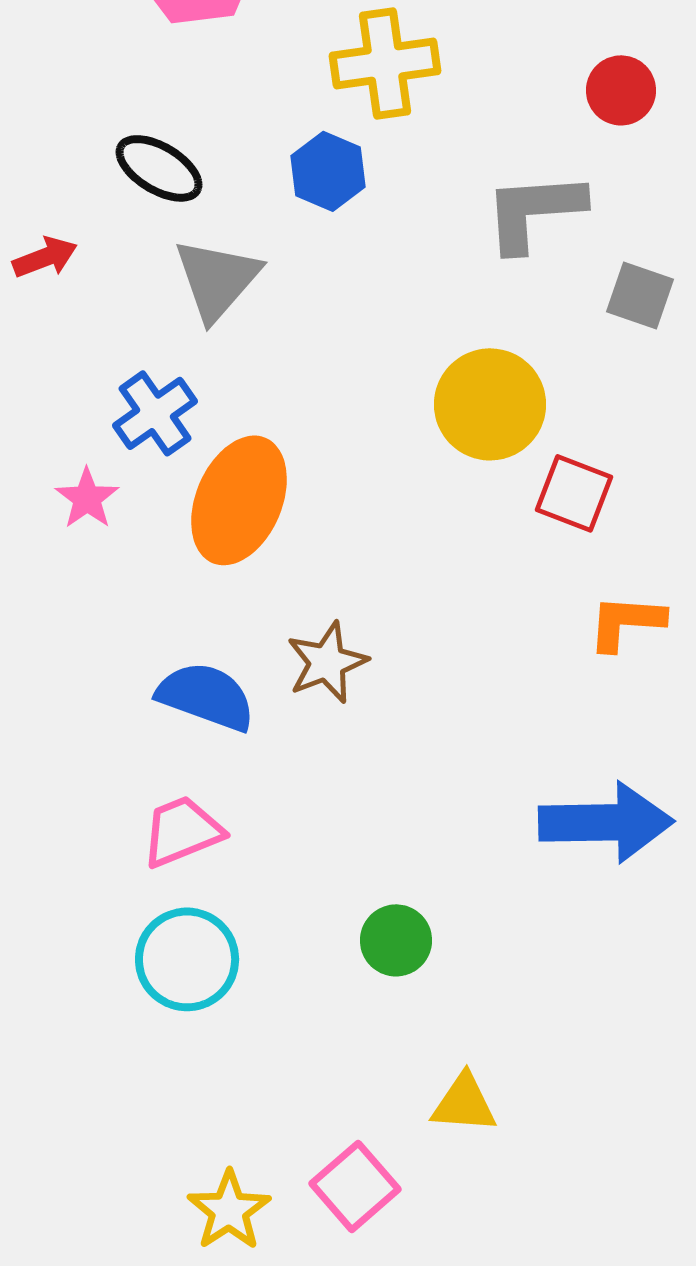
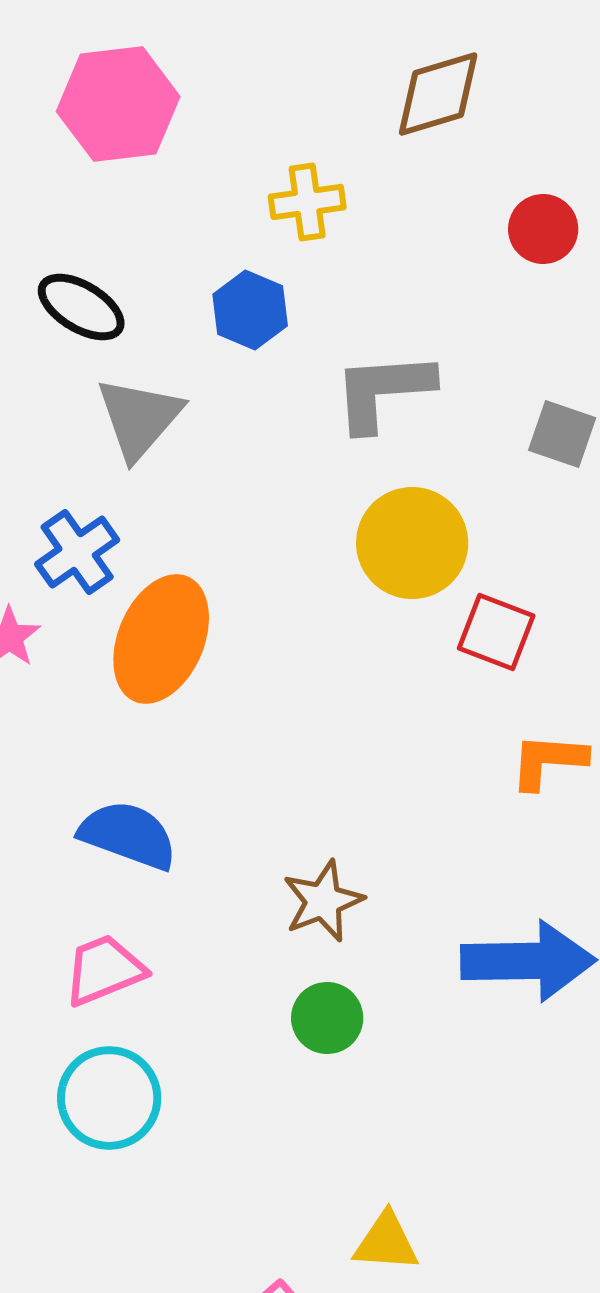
yellow cross: (385, 63) -> (307, 202), size x0.7
gray L-shape: (534, 211) -> (383, 391), moved
brown star: (327, 662) -> (323, 901), moved
green circle: (396, 940) -> (327, 1018), moved

